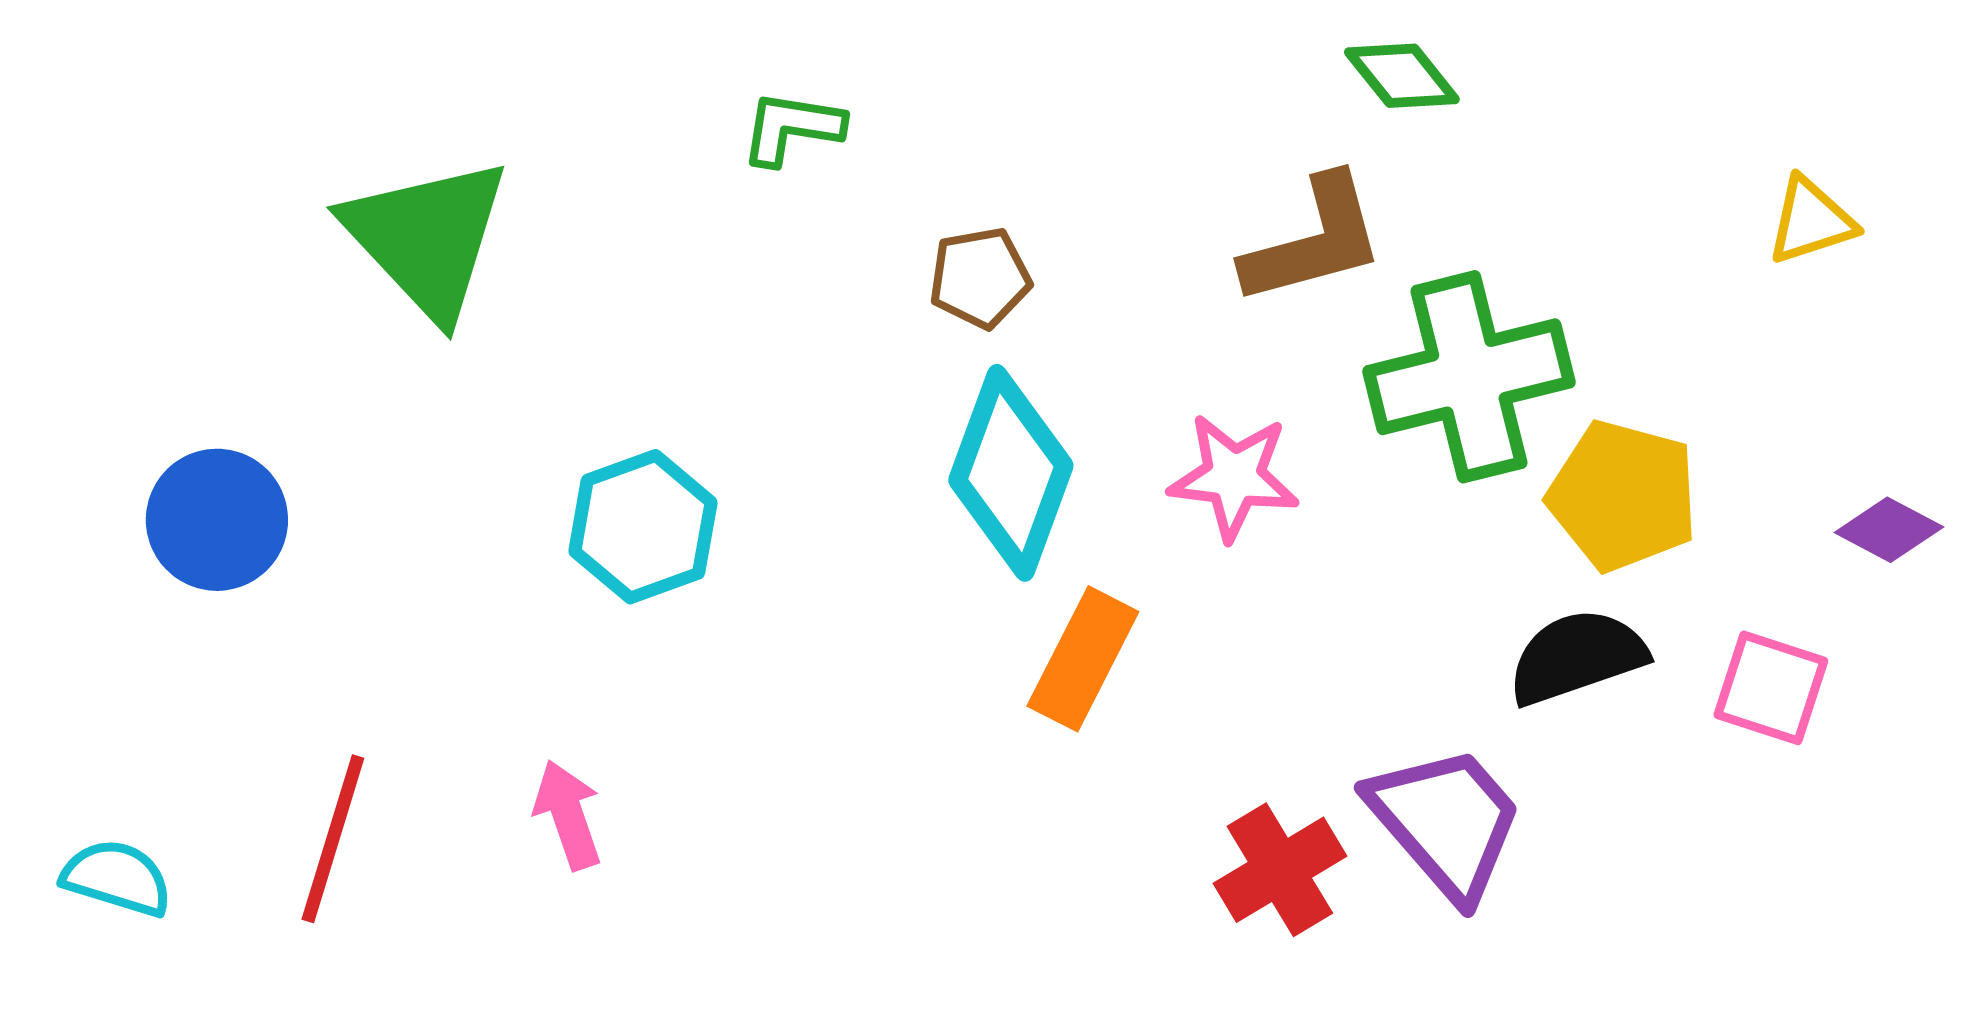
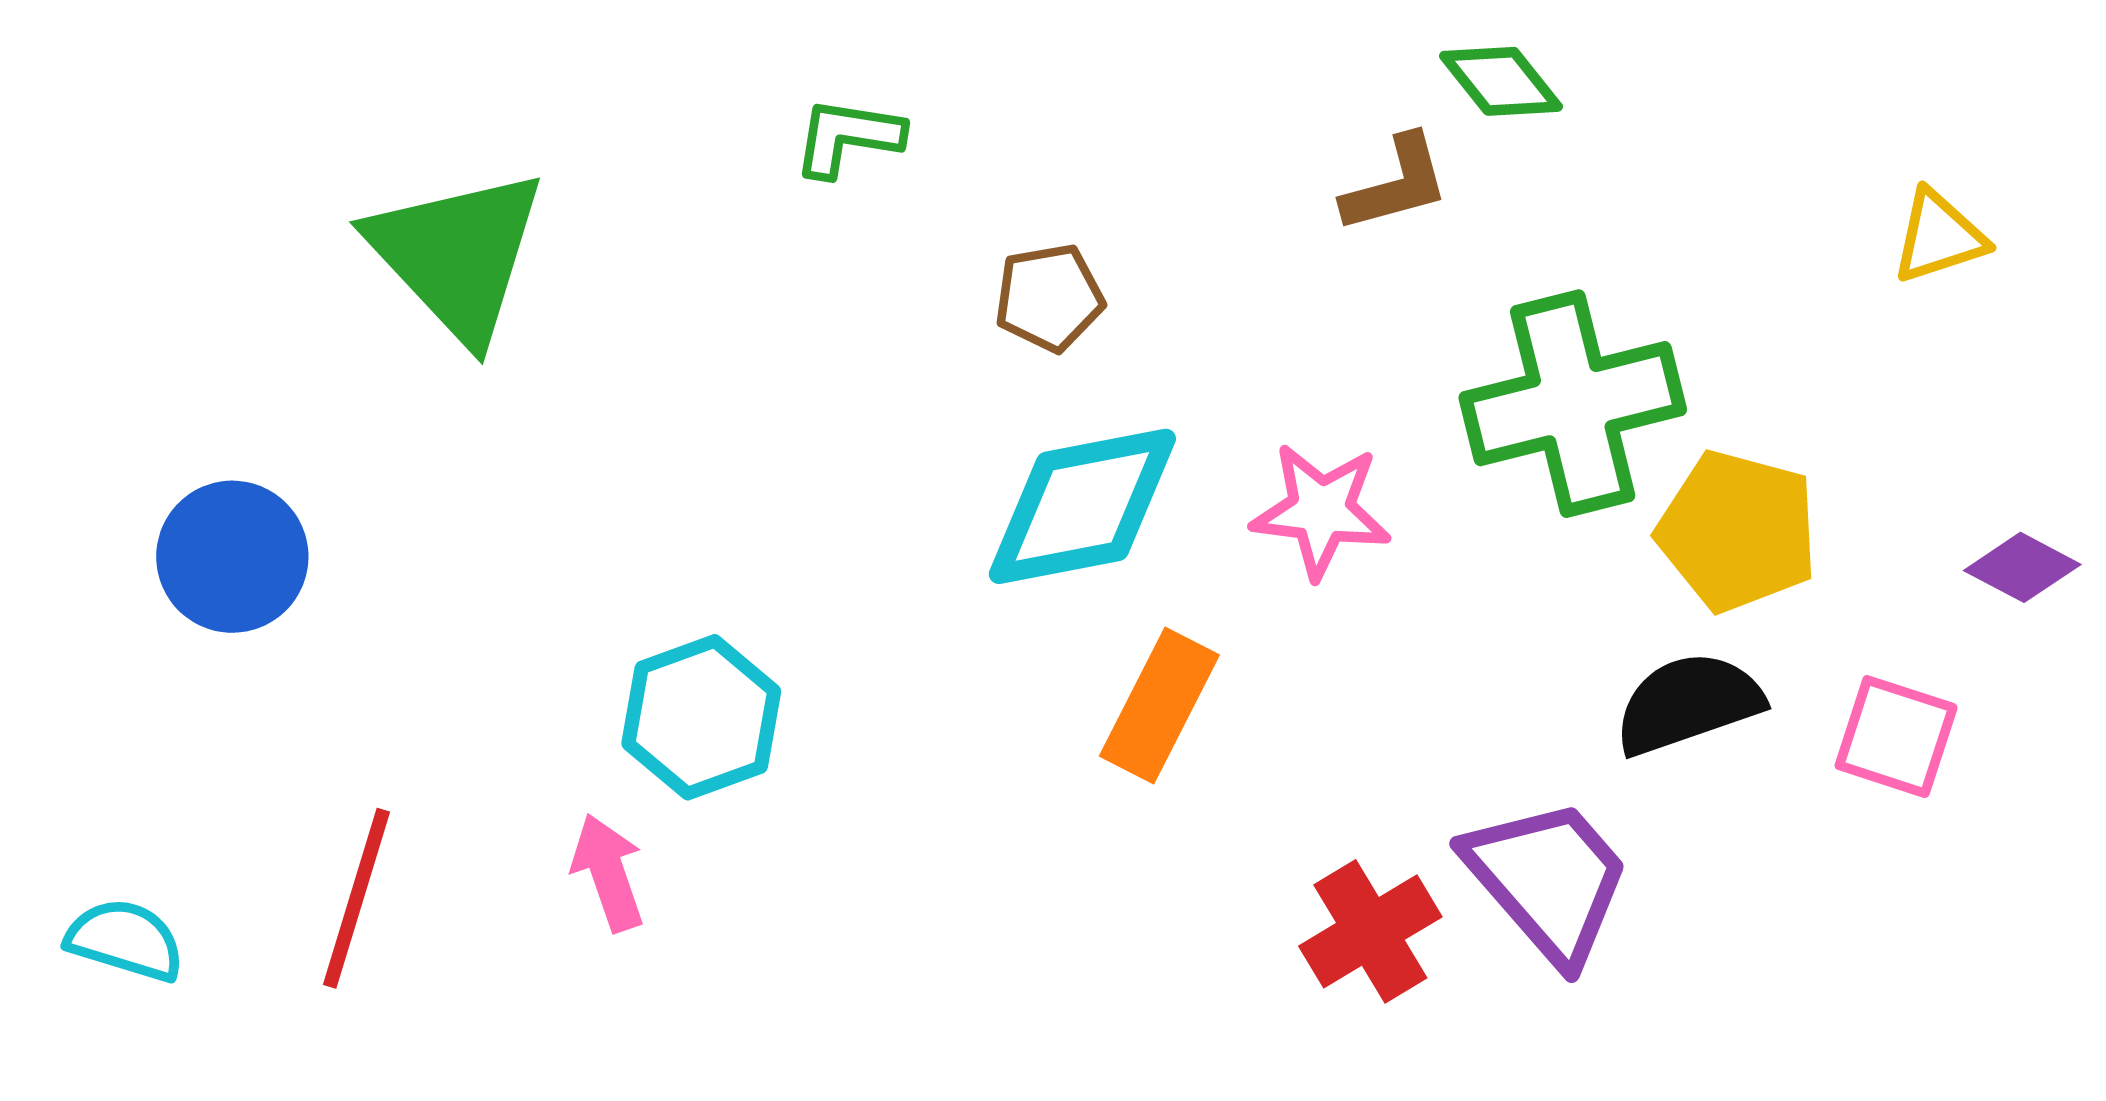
brown L-shape: (1314, 241) -> (1396, 184), moved, size x0.7
cyan diamond: (1011, 473) -> (1082, 506), turned 59
cyan hexagon: (643, 527) -> (701, 717), moved

